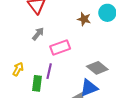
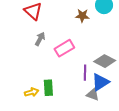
yellow arrow: (18, 69) -> (32, 92), moved, turned 56
purple line: (49, 71) -> (85, 73), moved

